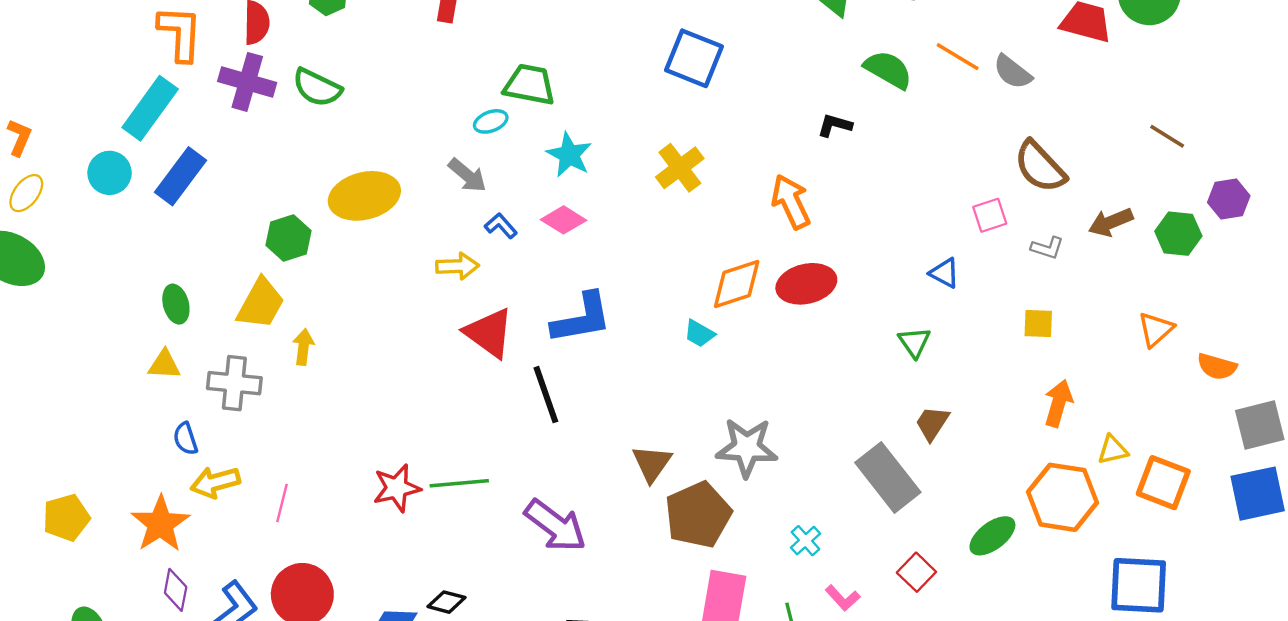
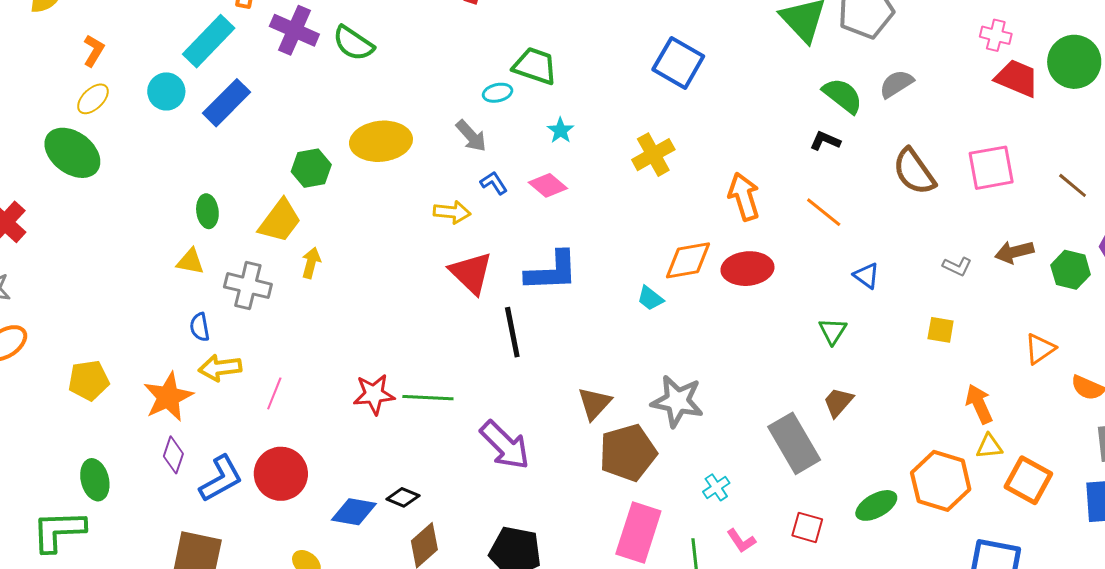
orange line: (958, 57) -> (824, 212), moved
gray semicircle: (1013, 72) -> (896, 84), moved, turned 102
black L-shape: (835, 125) -> (825, 141), moved
cyan star: (569, 155) -> (560, 130), size x0.7
brown semicircle: (1040, 167) -> (914, 172), moved
pink square: (990, 215) -> (991, 168), moved, size x1.6
orange arrow: (1058, 403) -> (979, 404), moved, turned -48
red square: (916, 572) -> (807, 527), turned -36

